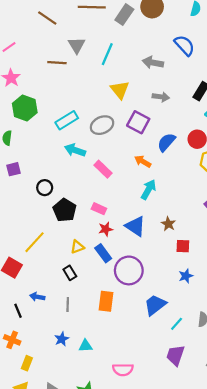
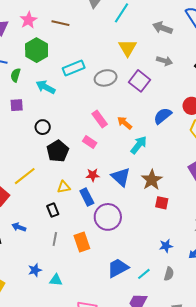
brown line: (57, 63) -> (60, 23), moved
blue semicircle: (166, 142) -> (163, 116), moved
cyan arrow: (75, 150) -> (46, 87), moved
orange arrow: (143, 161) -> (125, 123), moved
pink rectangle: (99, 209) -> (90, 142), moved
brown star: (168, 224) -> (152, 180), size x1.5
blue star: (186, 276) -> (166, 246), moved
orange rectangle: (106, 301) -> (82, 242), turned -36
gray line: (68, 305) -> (55, 239), moved
blue trapezoid: (155, 305) -> (118, 268), moved

